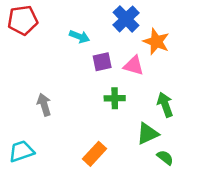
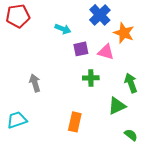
orange rectangle: (95, 154) -> (75, 122), turned -30
green semicircle: (165, 158) -> (131, 135), moved

